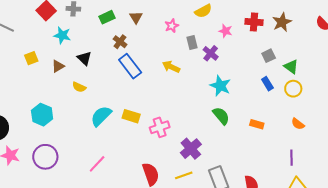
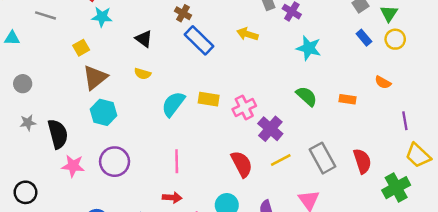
cyan star: (62, 35) -> (102, 17), moved
brown triangle: (58, 66) -> (95, 77), moved, size x1.6
green triangle: (291, 67) -> (389, 14), turned 35
green semicircle: (221, 116) -> (307, 96), moved
orange rectangle: (257, 124) -> (348, 99), moved
orange semicircle: (298, 124) -> (383, 82), moved
purple cross: (191, 149) -> (270, 129), moved
pink line: (97, 164) -> (177, 161), turned -36

